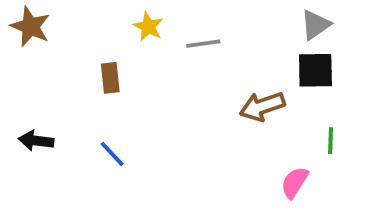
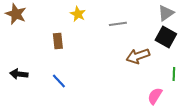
gray line: (203, 44) -> (118, 24), moved
black square: (315, 70) -> (166, 37), turned 30

